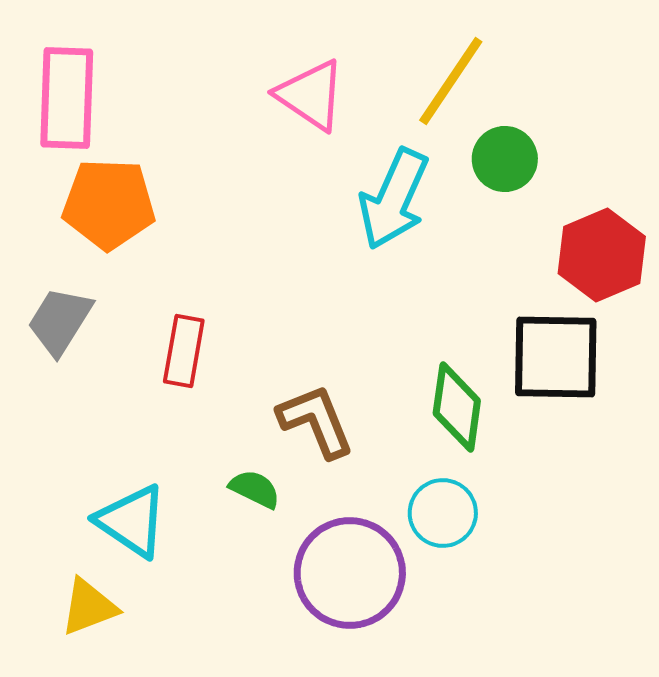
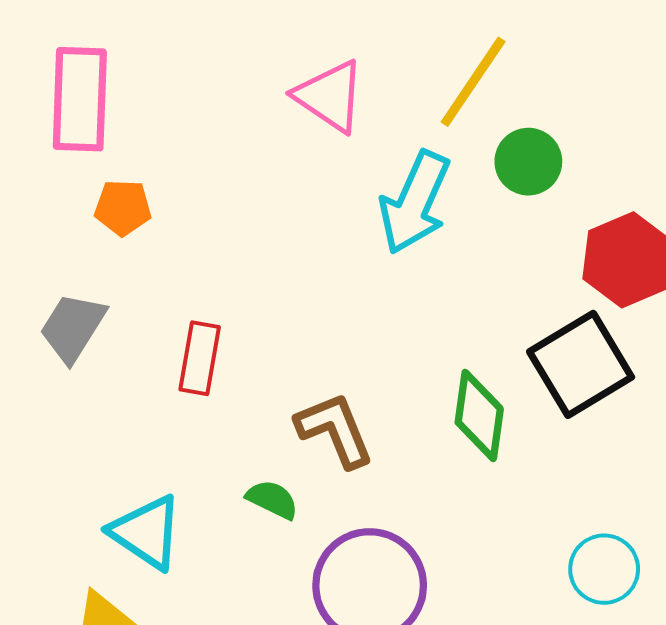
orange pentagon: (109, 204) -> (123, 208), size x0.6
black square: (556, 357) -> (581, 364), turned -32
cyan circle: (443, 513) -> (604, 569), moved

